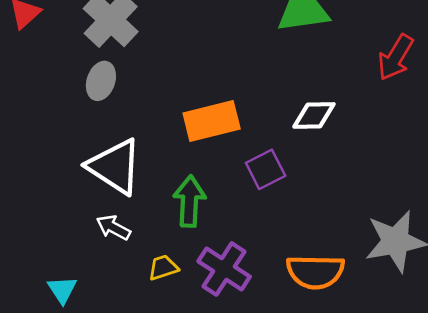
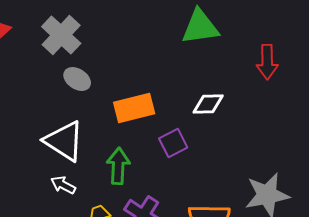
red arrow: (396, 57) -> (267, 62), turned -32
gray ellipse: (101, 81) -> (77, 79), moved, turned -76

